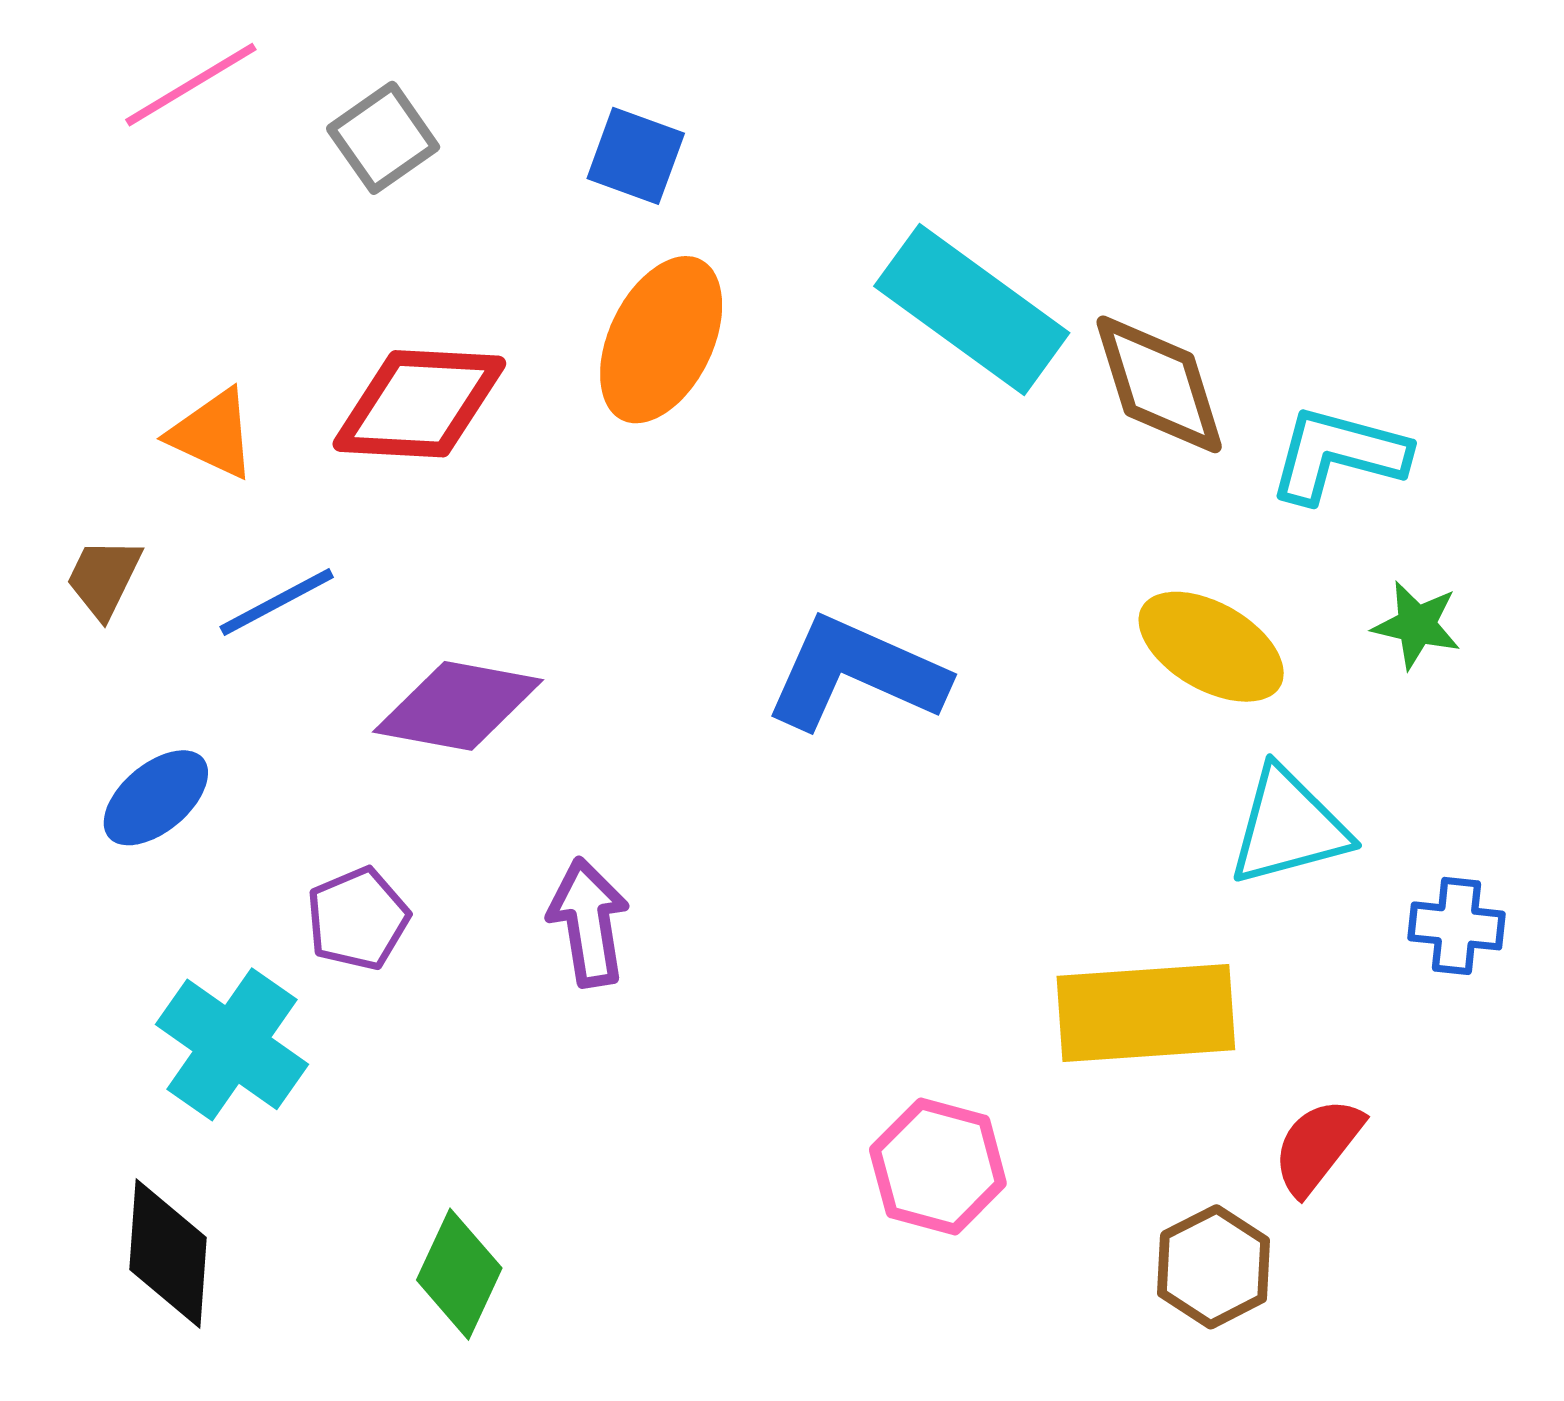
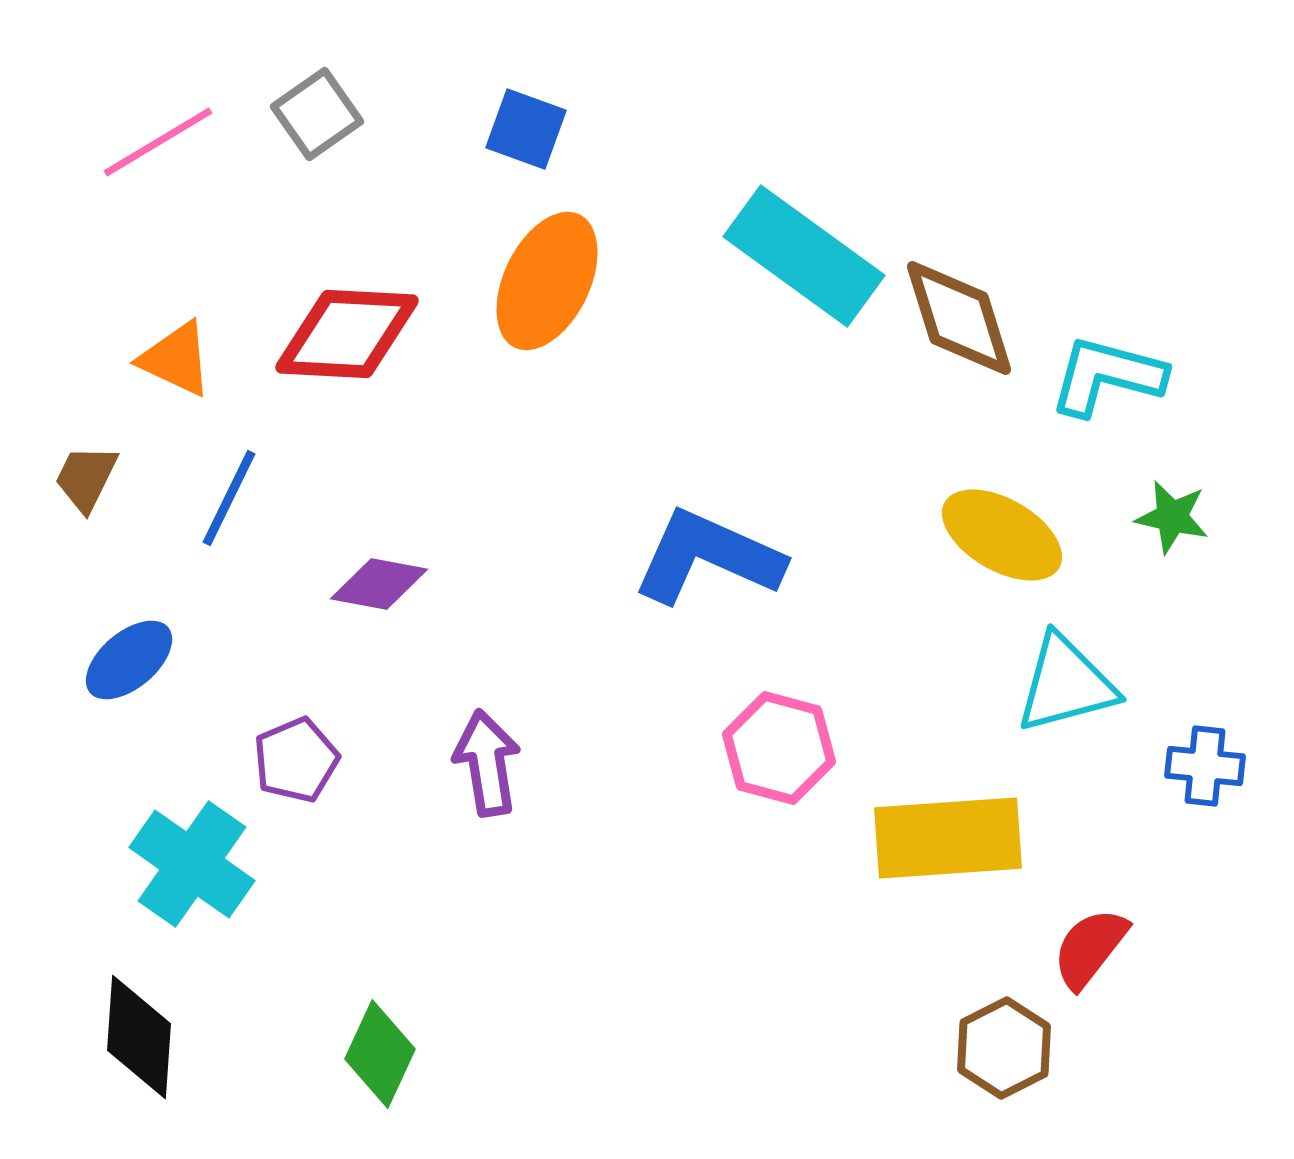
pink line: (191, 85) -> (158, 142), moved
blue line: (277, 602) -> (229, 498), turned -36
purple diamond: (458, 706) -> (379, 584), size x0.7
pink hexagon: (938, 1166) -> (779, 748), moved

